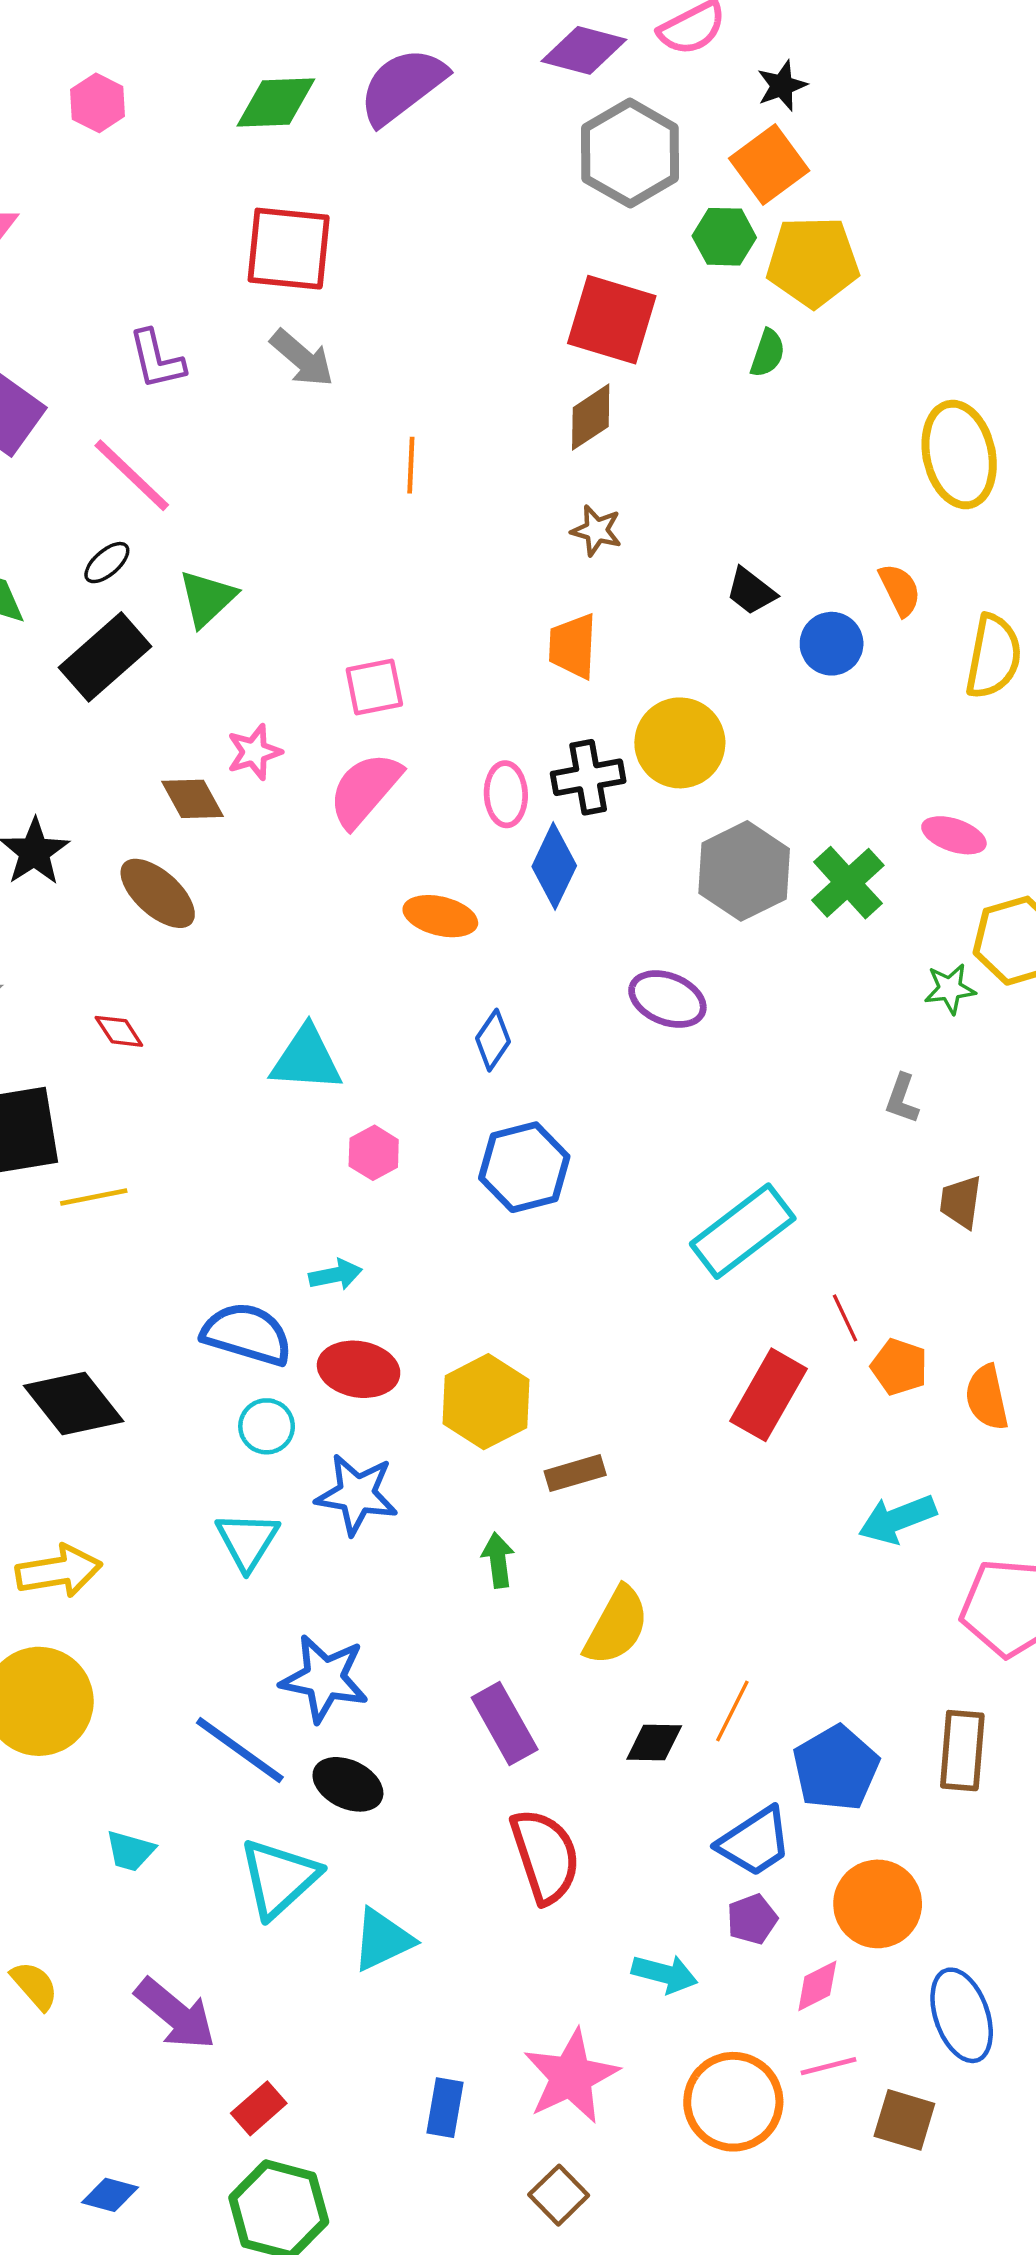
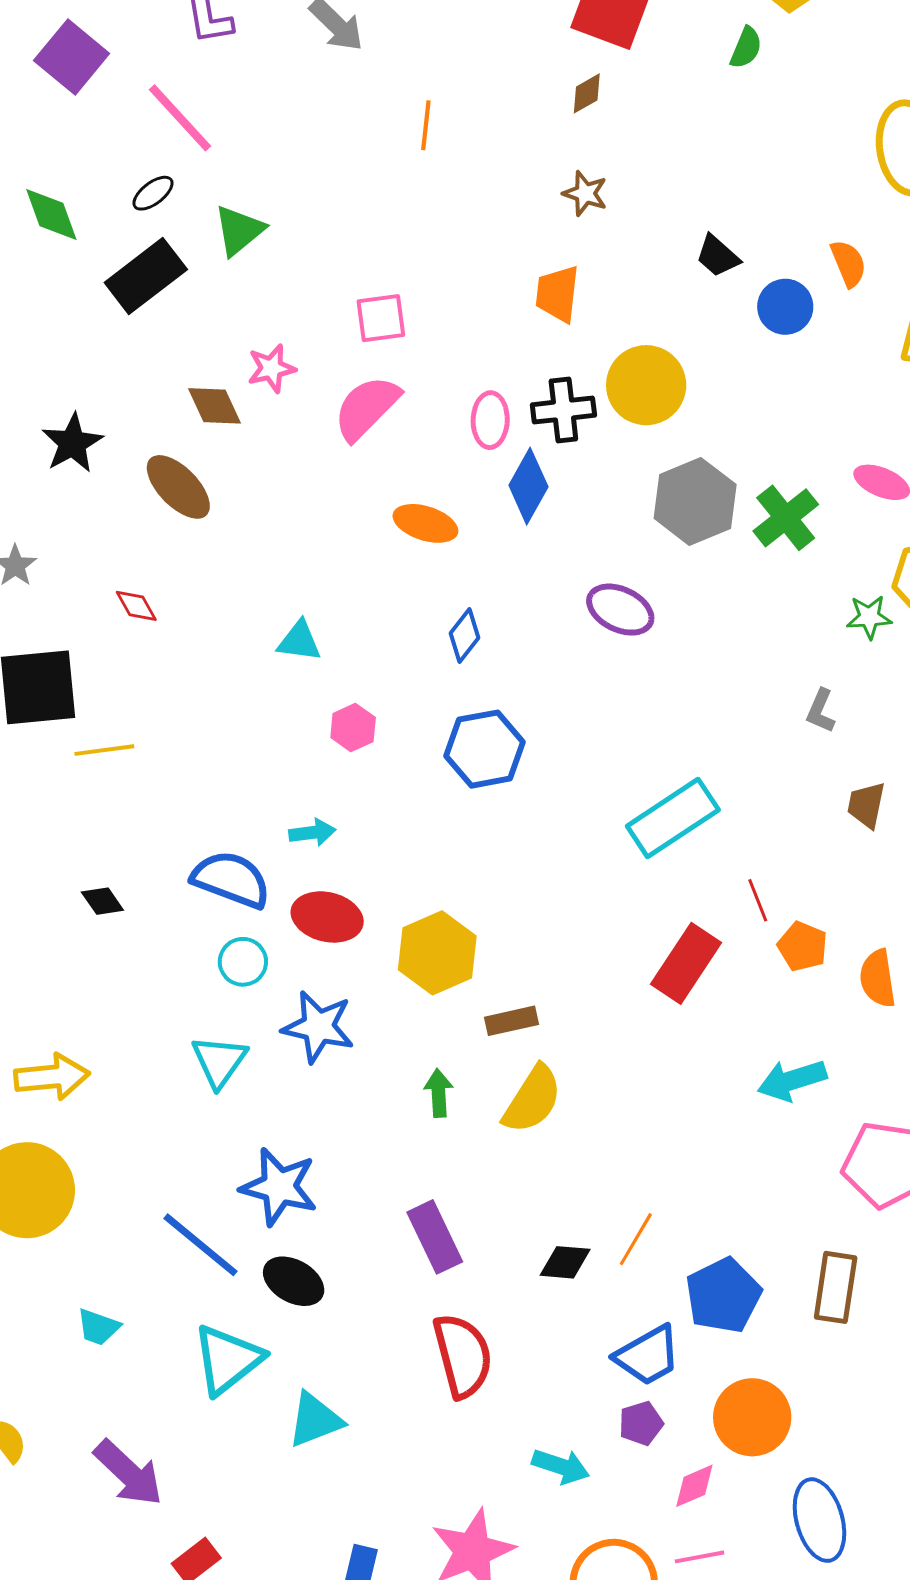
brown diamond: (591, 417) -> (587, 93), size x0.7
cyan triangle: (306, 1059) -> (299, 641), size x0.7
black diamond: (74, 1403) -> (102, 901), moved, size x0.5
yellow semicircle: (617, 1626) -> (532, 1099), moved

